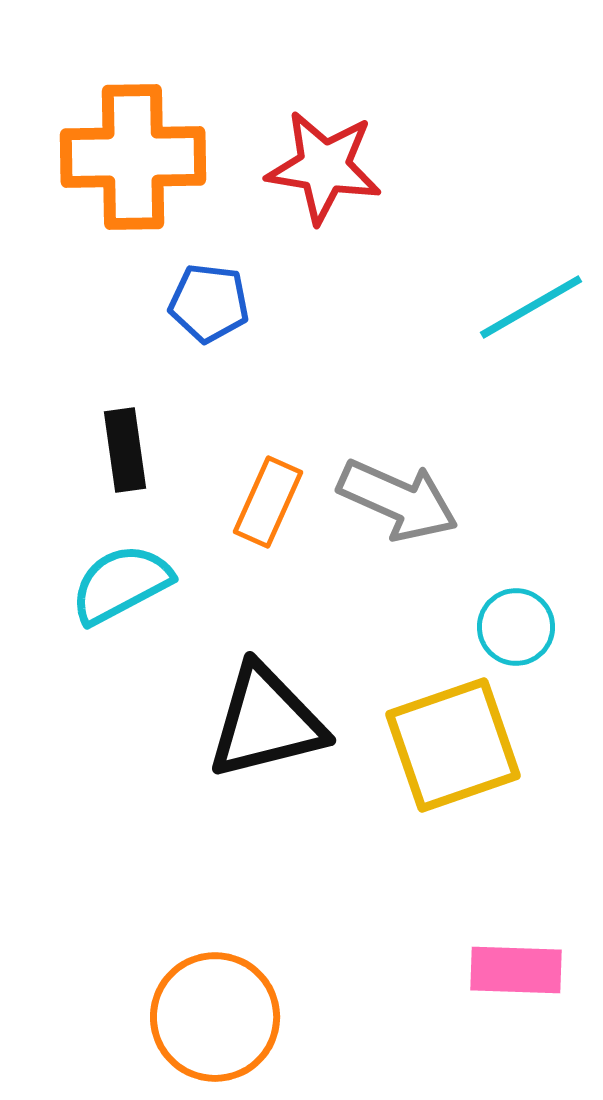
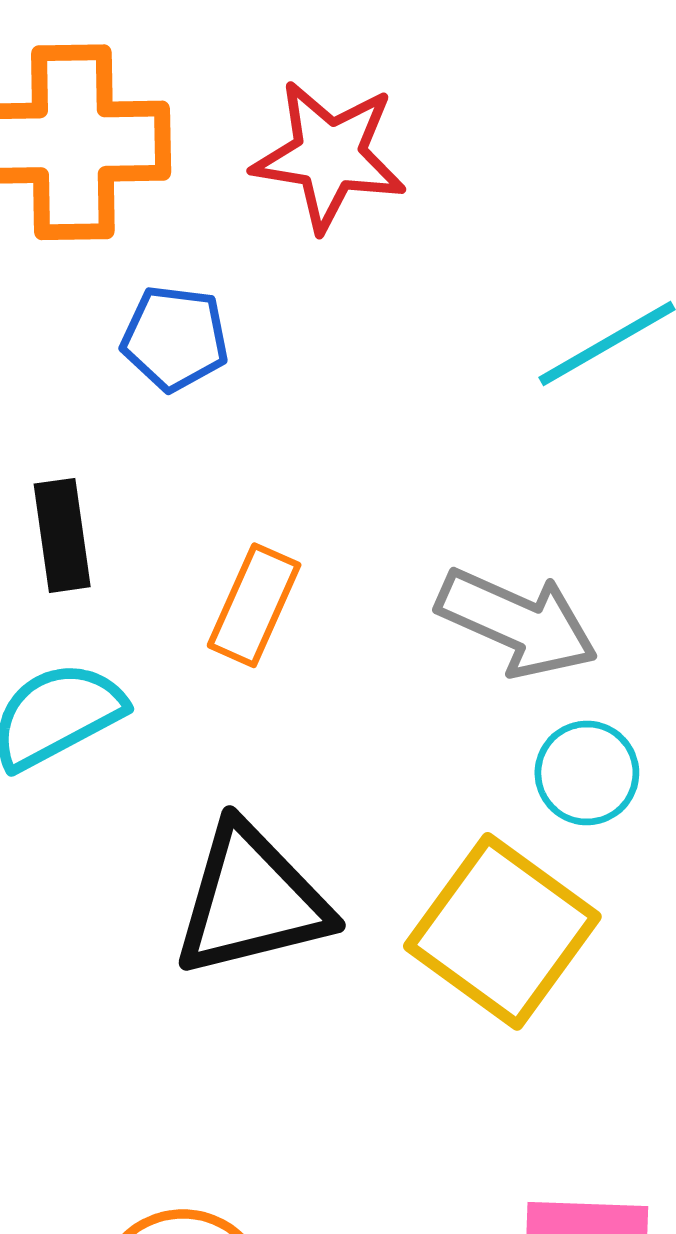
gray arrow: (398, 500) -> (517, 623), moved
yellow square: (453, 745) -> (502, 931), turned -35

